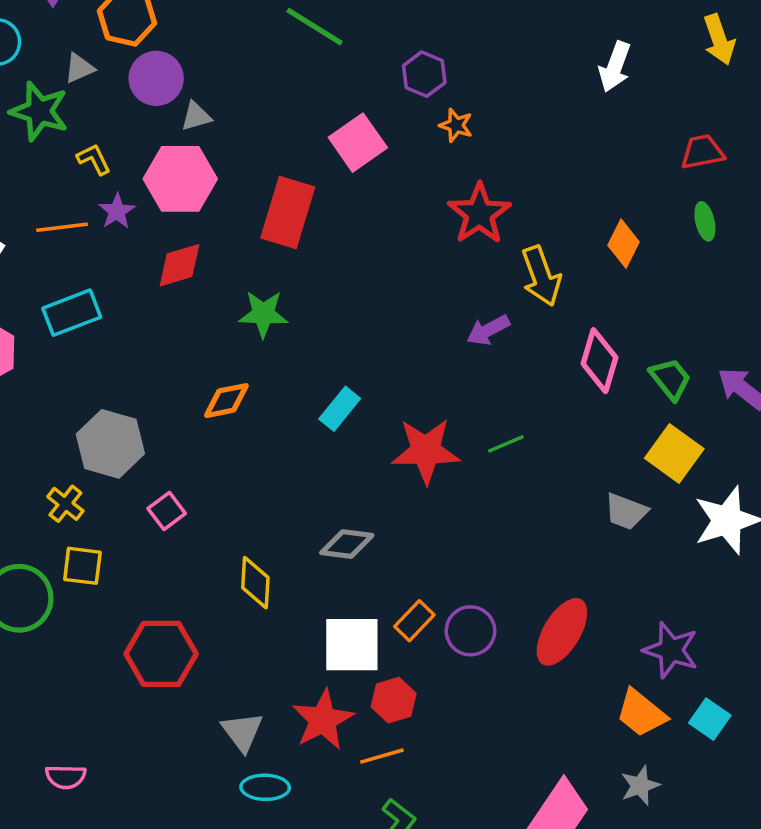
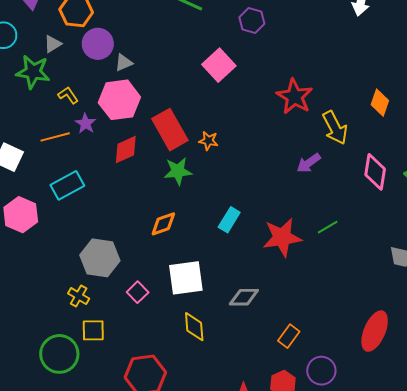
orange star: (456, 125) -> (208, 141), moved
red rectangle: (288, 212) -> (170, 130), moved, turned -39
purple circle: (470, 631) -> (321, 371), moved
white square: (352, 645) -> (186, 278), moved

